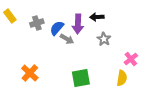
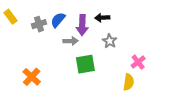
blue semicircle: (57, 28) -> (58, 20), moved
gray arrow: (67, 39) -> (71, 41), turned -32
green square: (81, 78) -> (85, 64), moved

